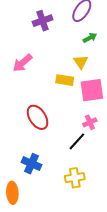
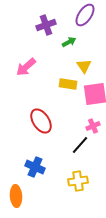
green arrow: (90, 38) -> (69, 42), moved

